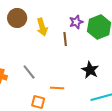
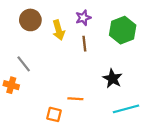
purple star: (76, 22) -> (83, 18), moved
gray line: (29, 72) -> (24, 64), moved

